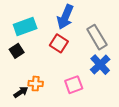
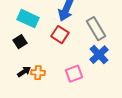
cyan rectangle: (25, 26) -> (28, 19), turned 45
black arrow: (21, 92) -> (24, 72), moved

